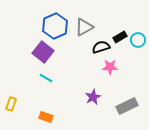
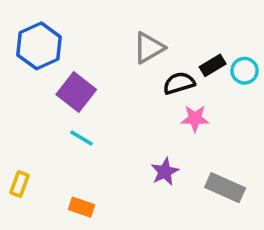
blue hexagon: (55, 26) -> (39, 46), moved
gray rectangle: (127, 106) -> (225, 188), turned 50

